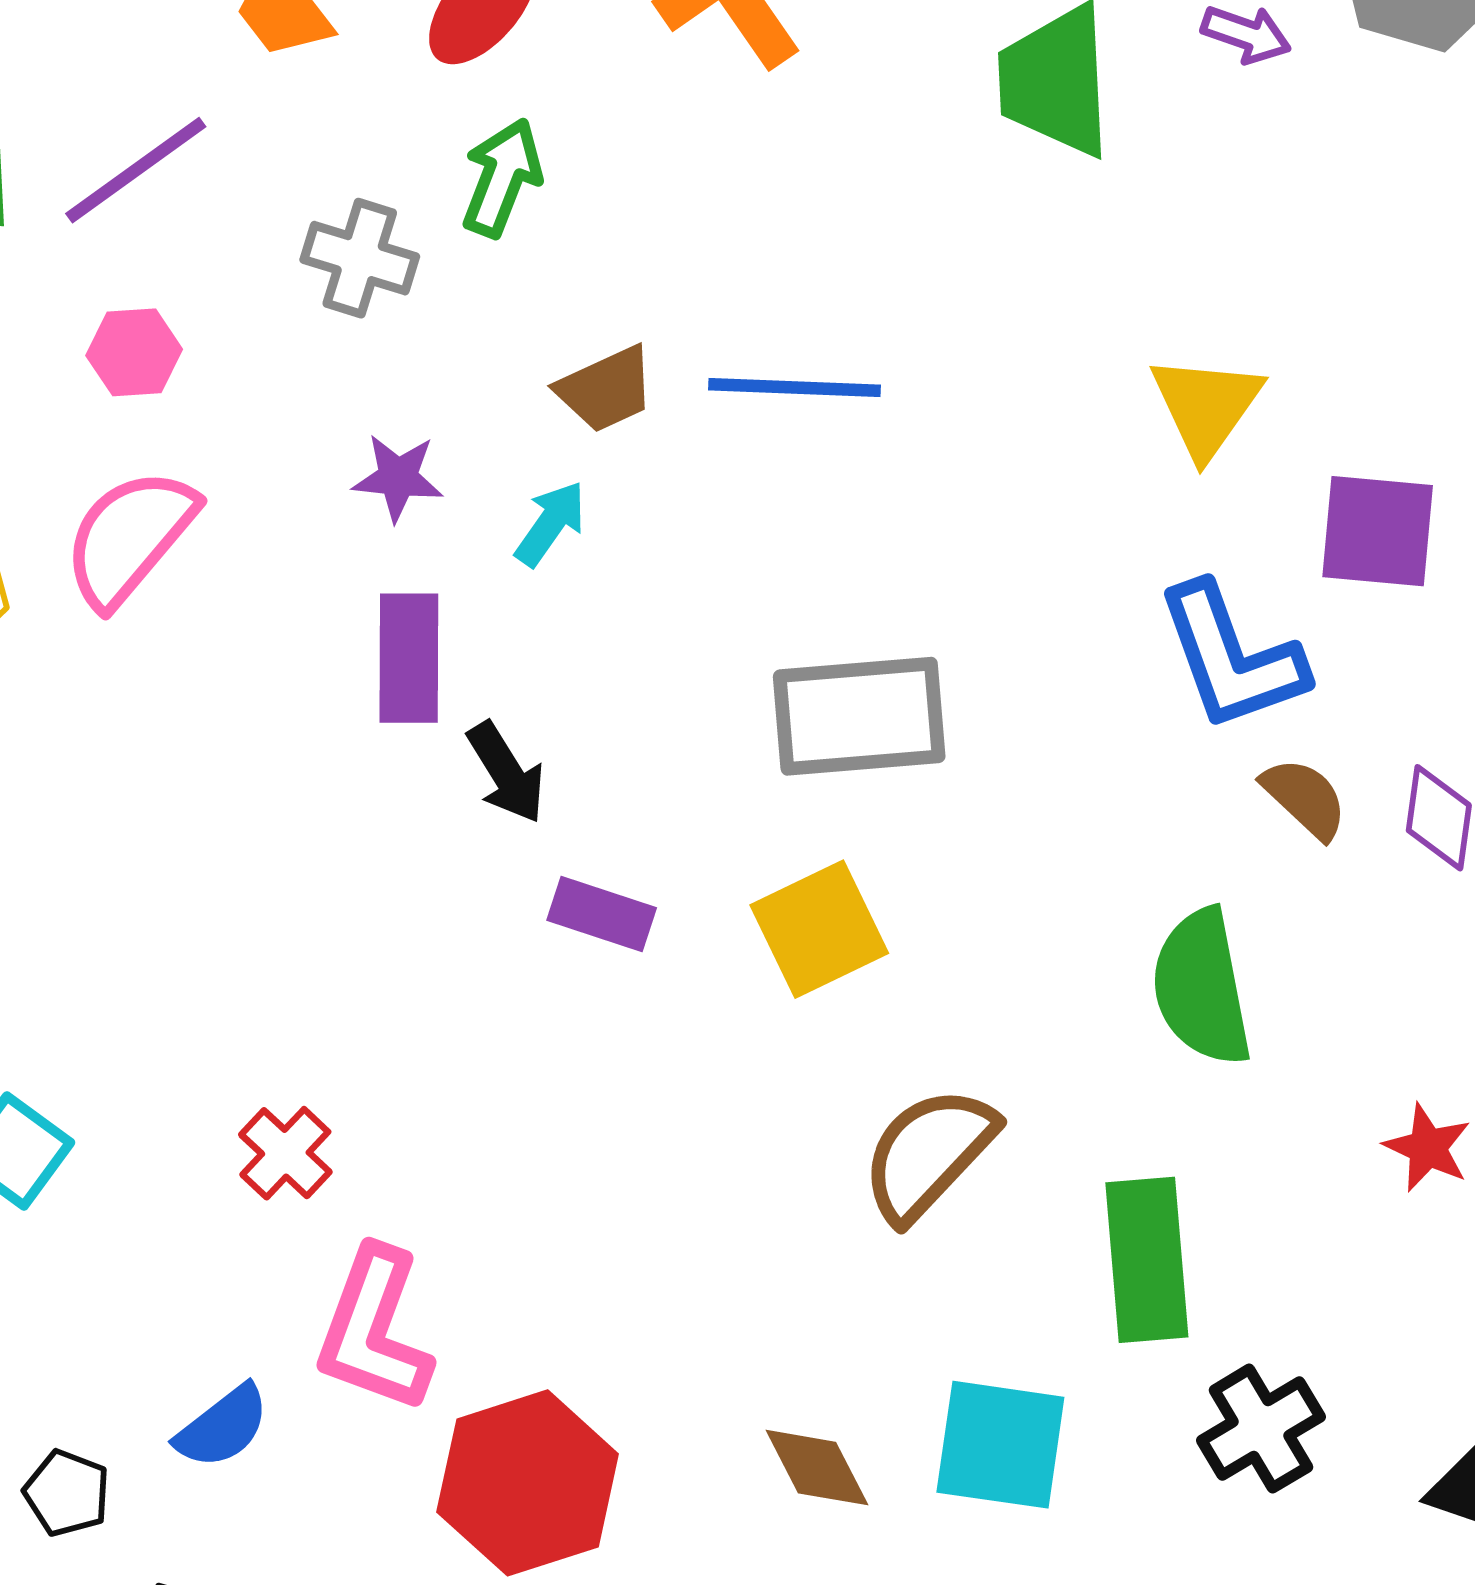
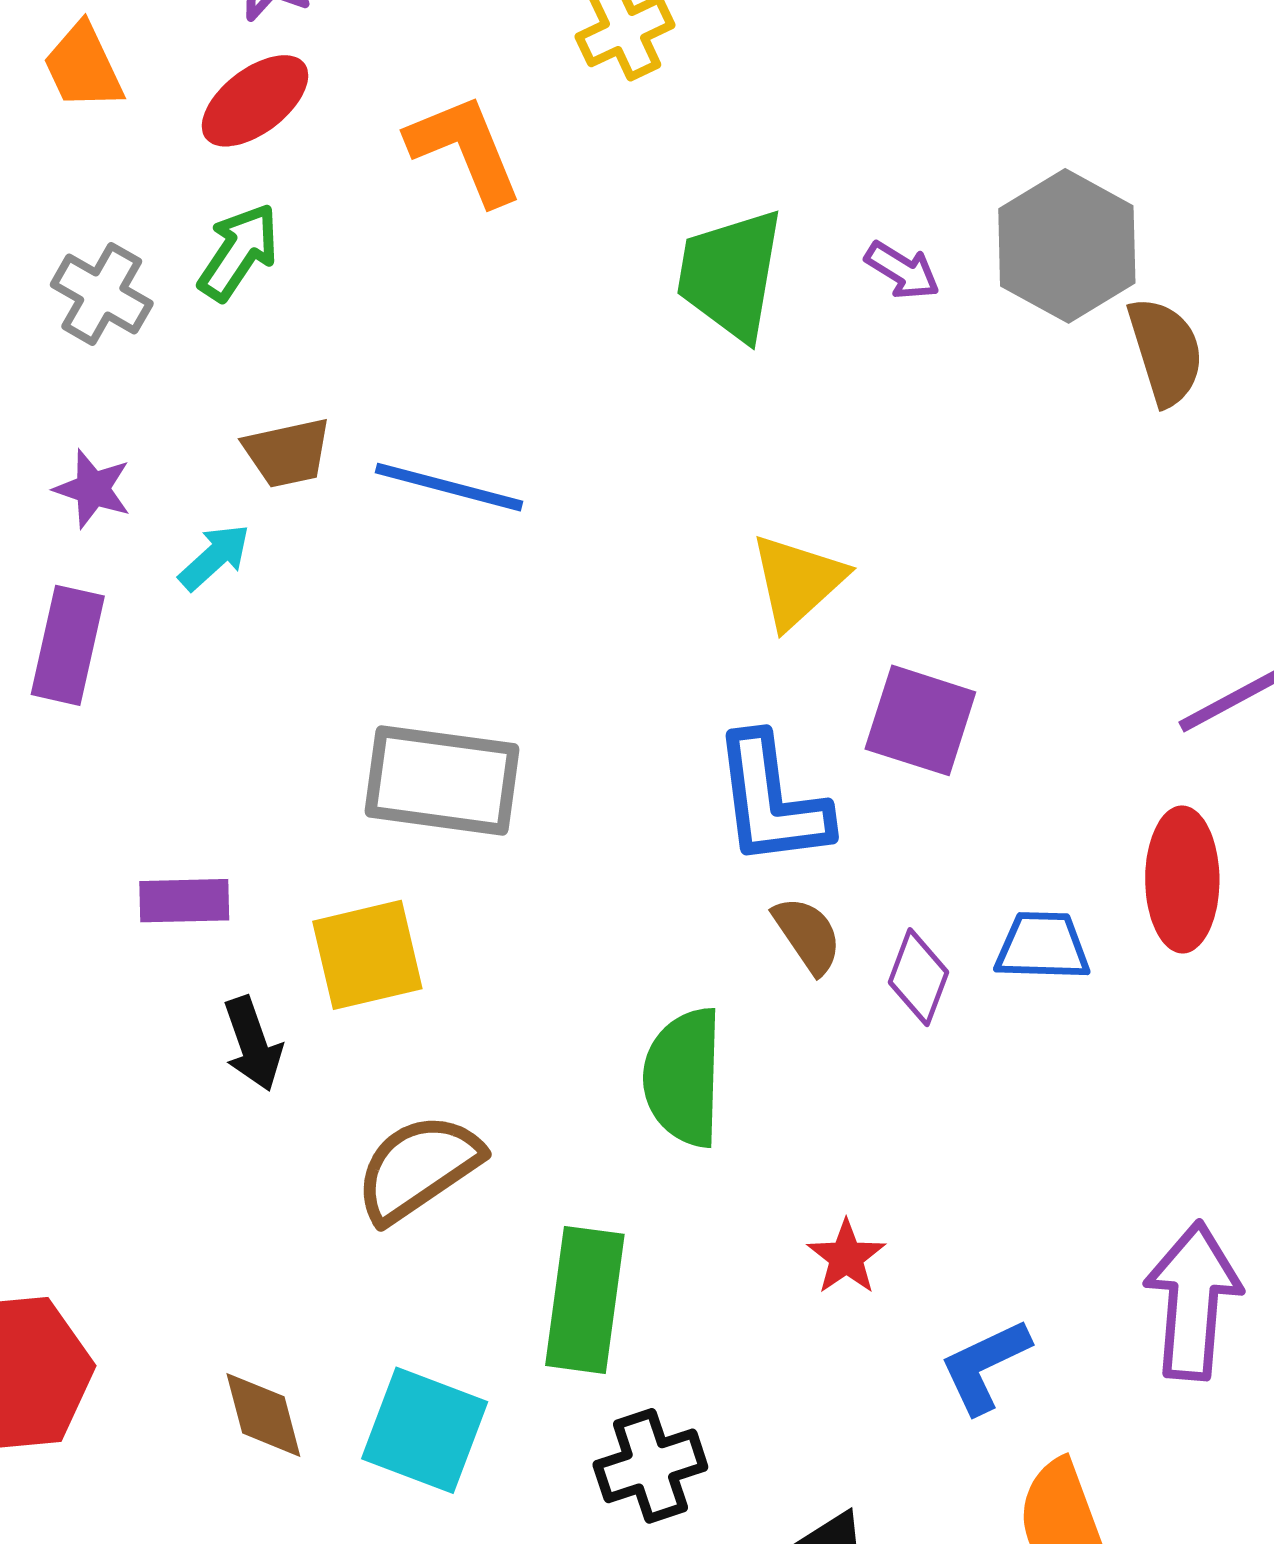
black arrow: (506, 773) -> (253, 1044), moved
purple rectangle: (602, 914) -> (184, 901), turned -32

